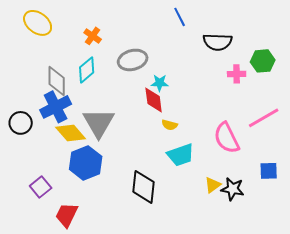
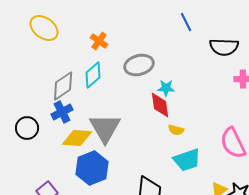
gray diamond: (57, 81) -> (63, 86), turned 56
blue cross: (56, 107) -> (62, 112), size x0.7
yellow diamond: (71, 133) -> (77, 138), turned -44

